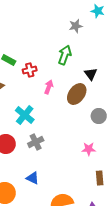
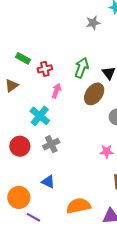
green arrow: (65, 55) -> (82, 68), moved
pink arrow: (49, 87) -> (56, 91), moved

